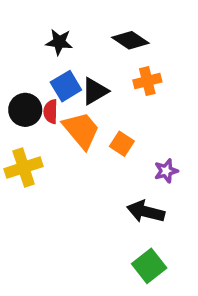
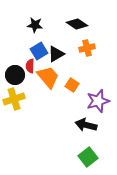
black circle: (25, 110) -> (15, 75), moved
purple star: (166, 171) -> (98, 101), size x1.6

